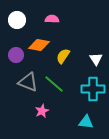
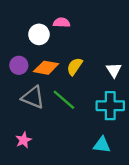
white circle: (17, 20) -> (39, 34), moved
orange diamond: (39, 45) -> (46, 68), moved
pink star: (42, 111) -> (24, 140), moved

